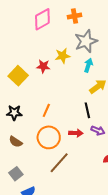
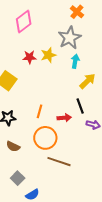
orange cross: (74, 16) -> (77, 12), moved, turned -32
red star: (43, 66) -> (30, 57), moved
red arrow: (76, 133) -> (64, 118), moved
brown line: (59, 163) -> (59, 162), turned 75

